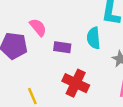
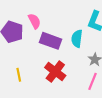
purple rectangle: (62, 47) -> (50, 41), size x1.5

